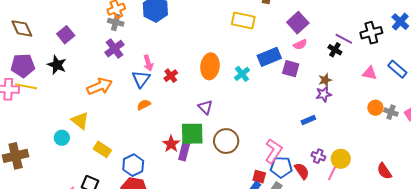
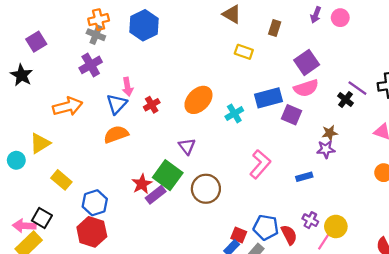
yellow rectangle: (243, 20) -> (244, 52), size x0.7
pink semicircle: (300, 44) -> (306, 88), size x1.5
orange ellipse: (210, 66) -> (198, 100), turned 30
orange semicircle: (144, 105) -> (116, 134), size x1.5
yellow triangle: (80, 121) -> (40, 143), turned 42
green square: (192, 134) -> (168, 175), turned 30
pink L-shape: (273, 151) -> (260, 164), moved
purple rectangle: (184, 152) -> (156, 195), turned 30

